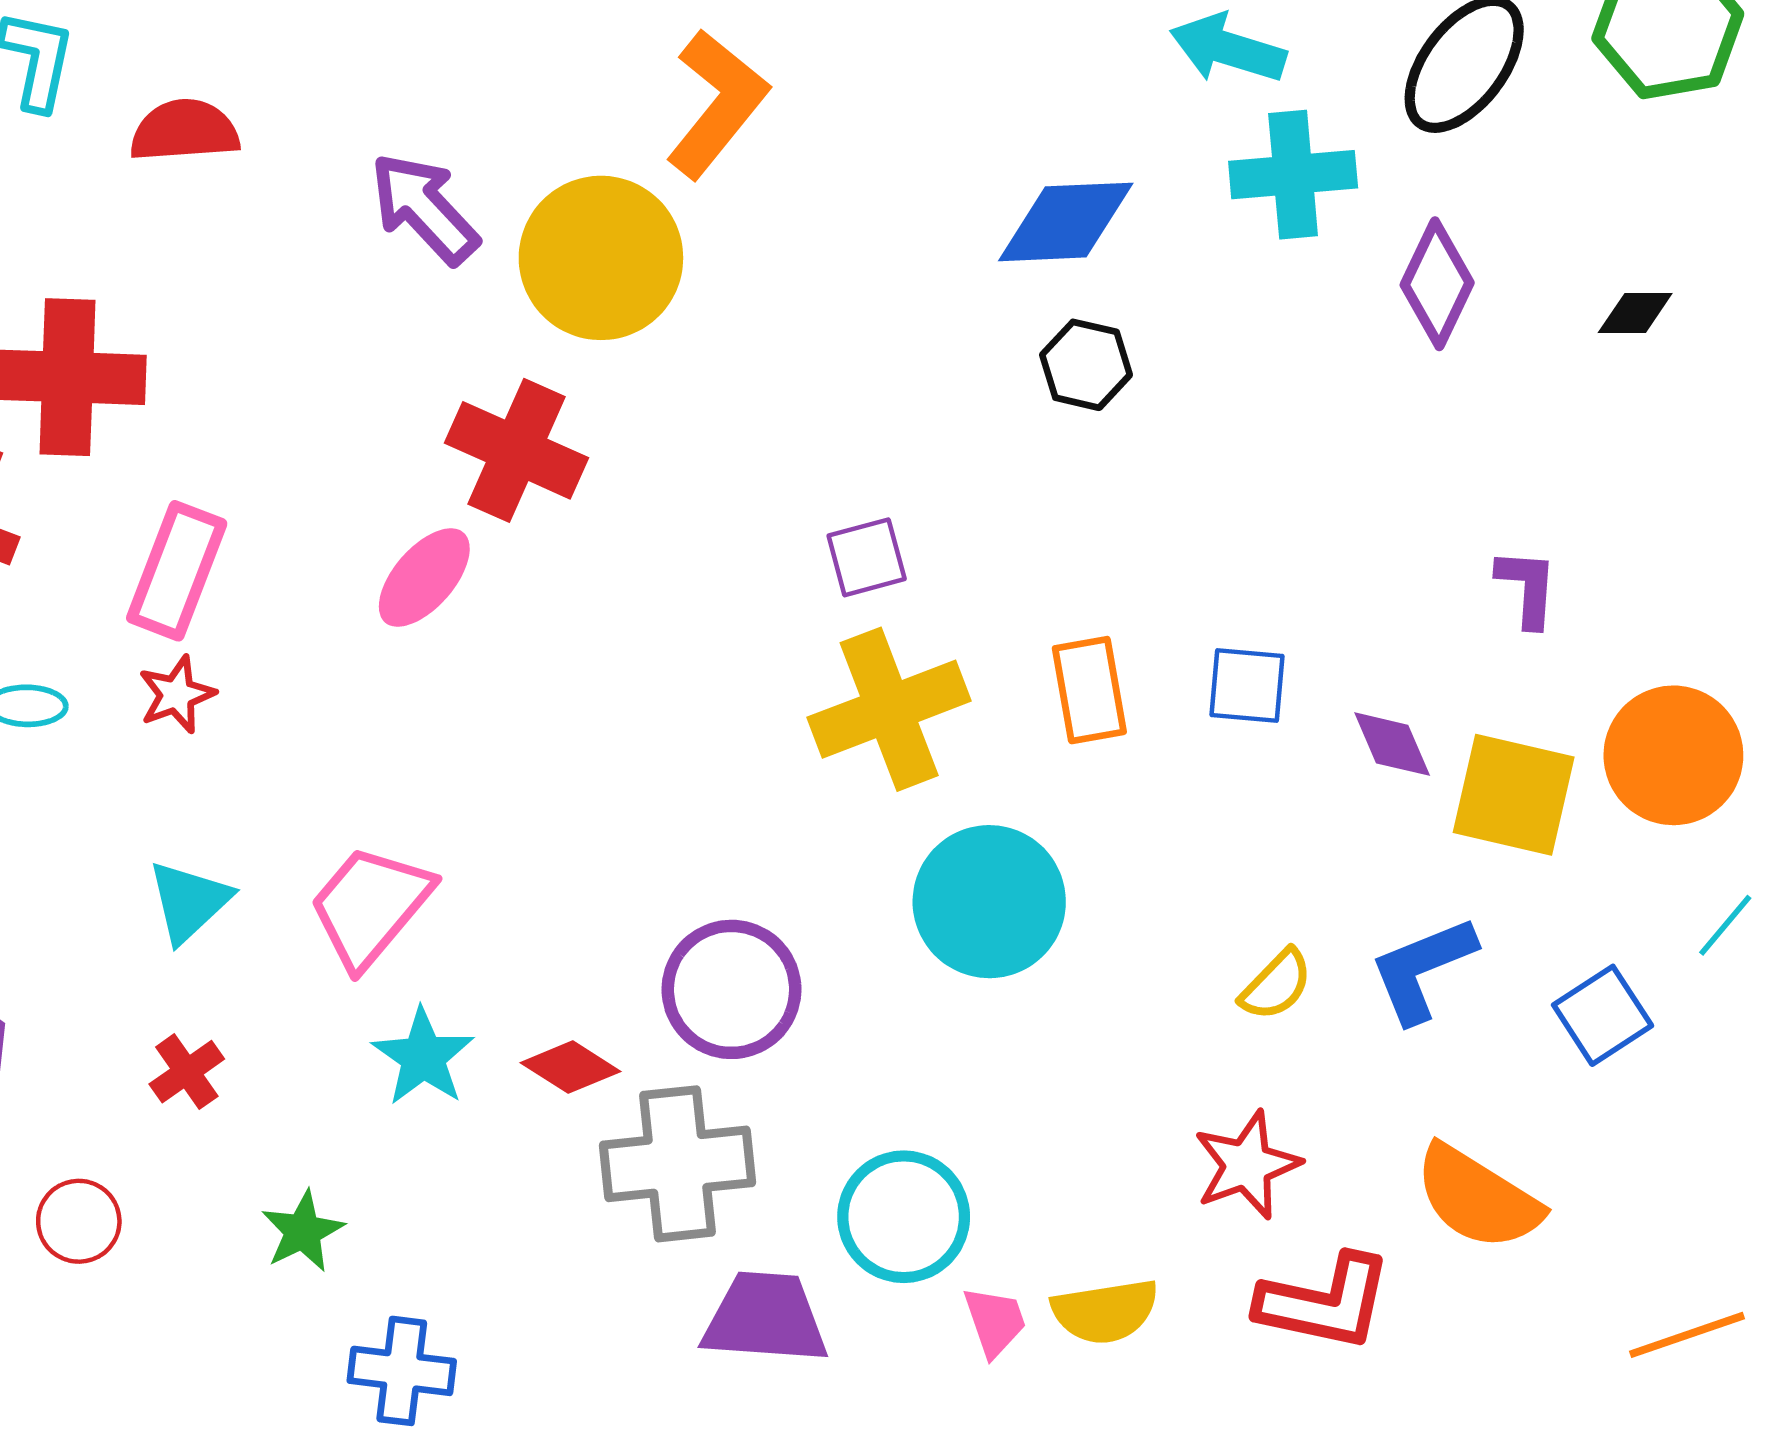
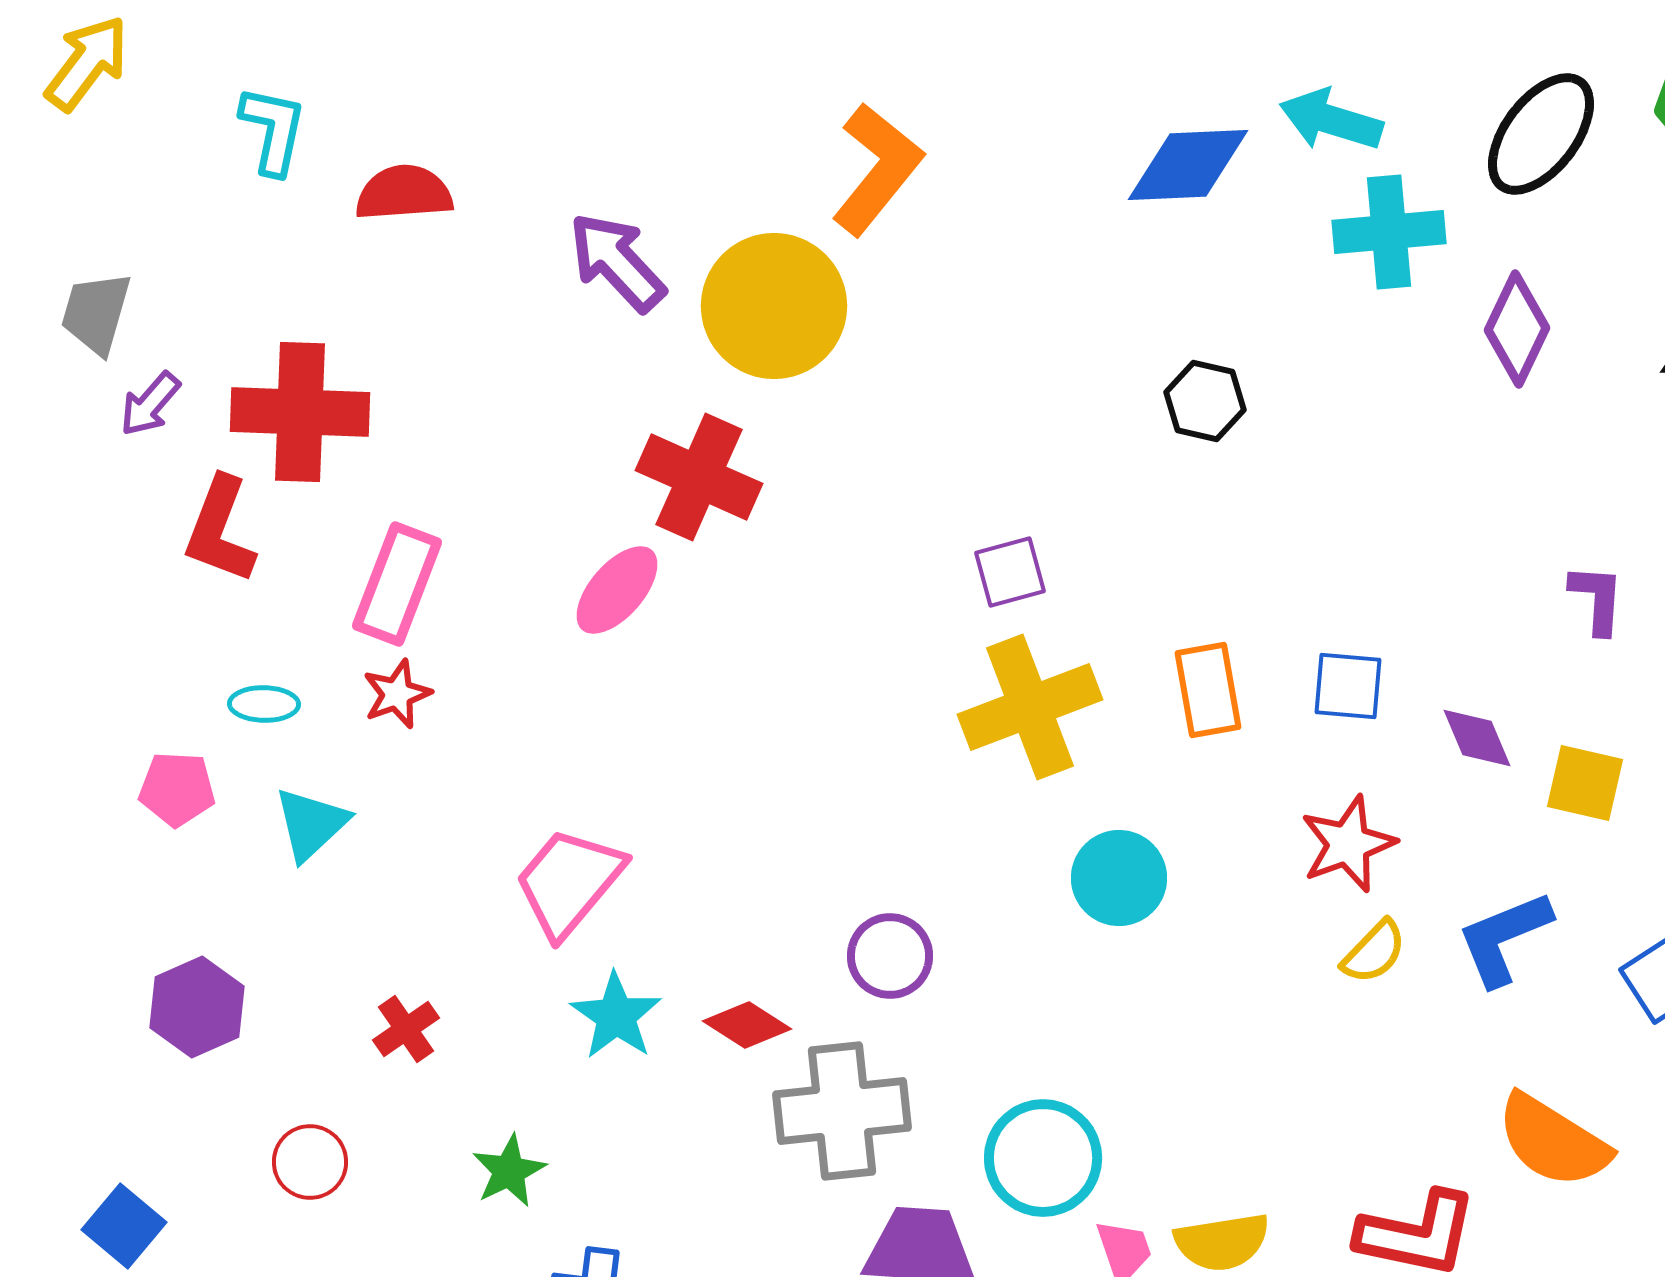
blue diamond: (1066, 222) -> (1188, 165), moved
yellow square: (1514, 795) -> (1585, 783), size x0.7
cyan triangle: (189, 902) -> (311, 824), moved
cyan circle: (989, 902) -> (1119, 878), size x0.7
purple circle: (731, 989) -> (890, 956), size x0.7
red star: (1247, 1165) -> (1348, 844), moved

